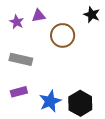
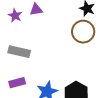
brown circle: (63, 35) -> (83, 32), moved

